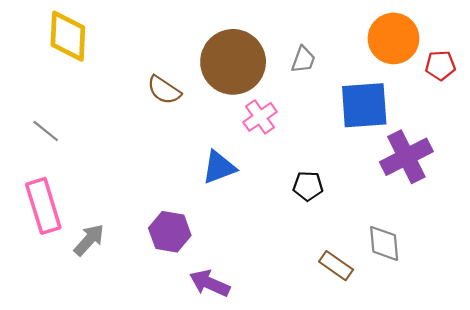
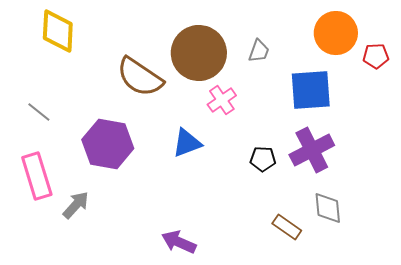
brown semicircle: (164, 90) -> (140, 77), size x1.6
purple cross: (406, 157) -> (312, 150), moved
purple hexagon: (170, 232) -> (108, 144), moved, size x1.4

